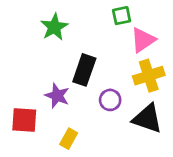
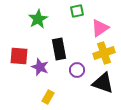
green square: (122, 16) -> (77, 11), moved
black rectangle: (84, 70) -> (59, 49), turned -30
red square: (24, 120) -> (19, 56), moved

